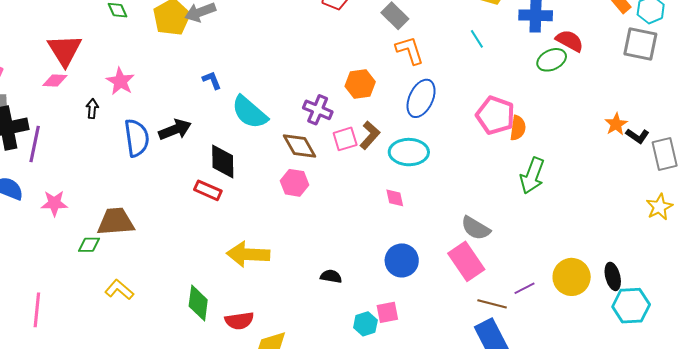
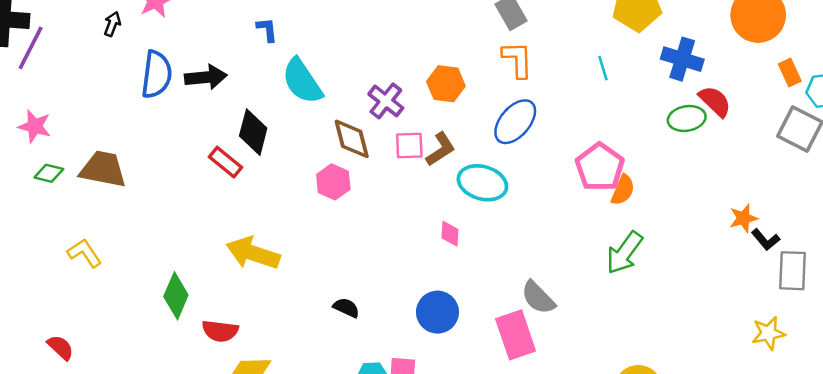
green diamond: (89, 245) -> (49, 173), moved

